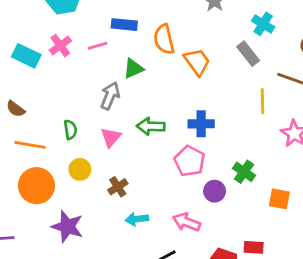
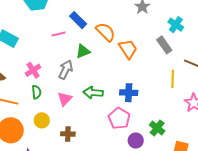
blue rectangle: (124, 25) -> (78, 20), turned 36
orange semicircle: (164, 39) -> (106, 32), turned 145
pink cross: (60, 46) -> (33, 70), moved
brown cross: (118, 187) -> (68, 134), turned 32

